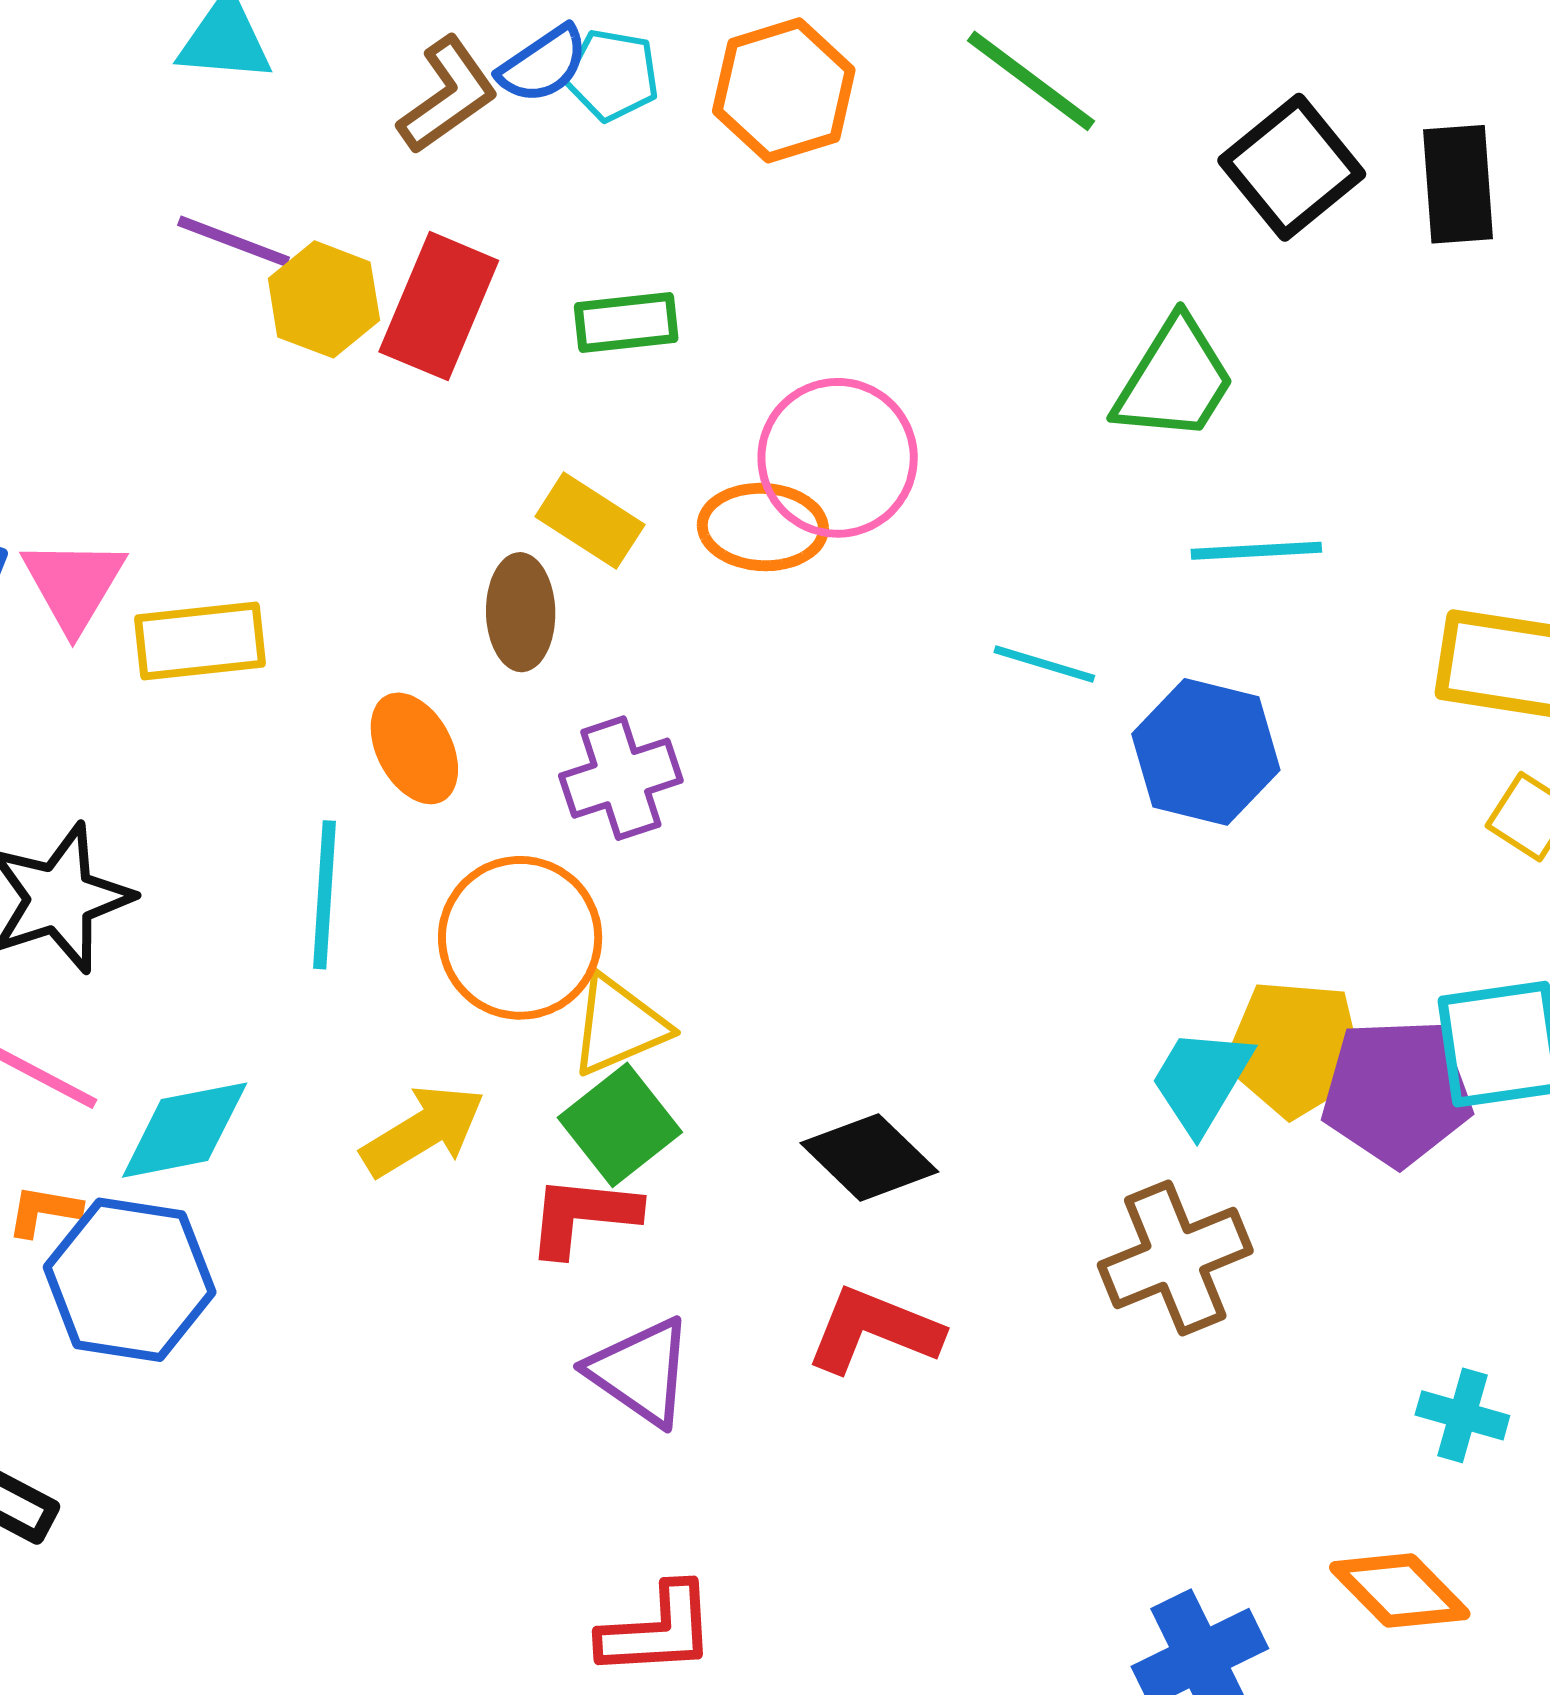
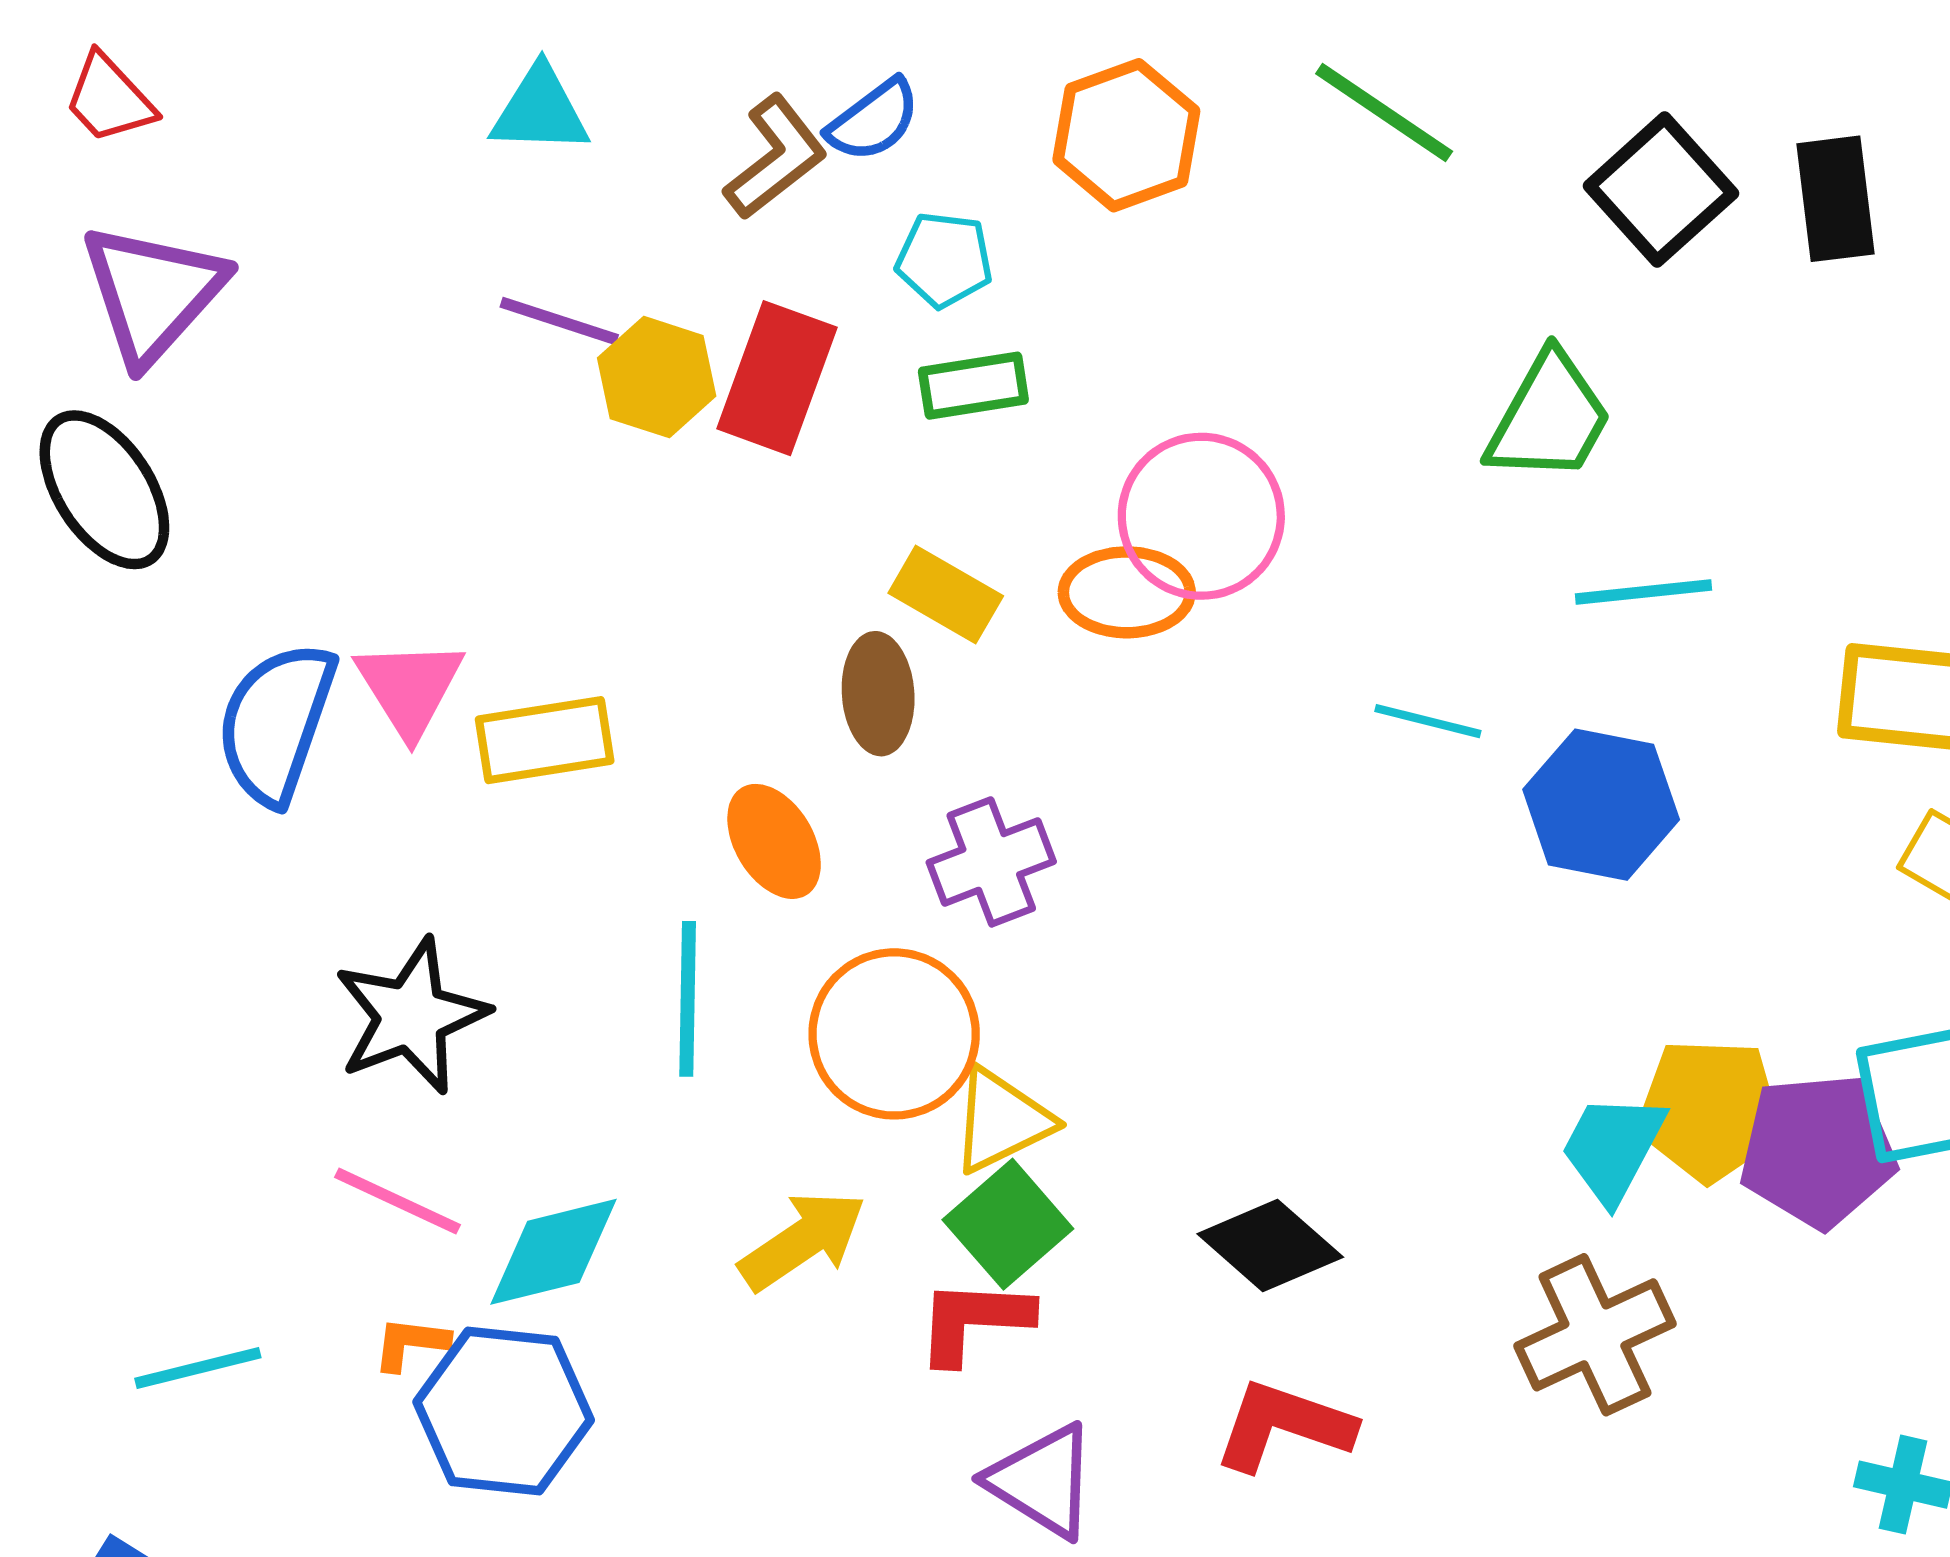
cyan pentagon: (612, 75) -> (944, 260), moved

